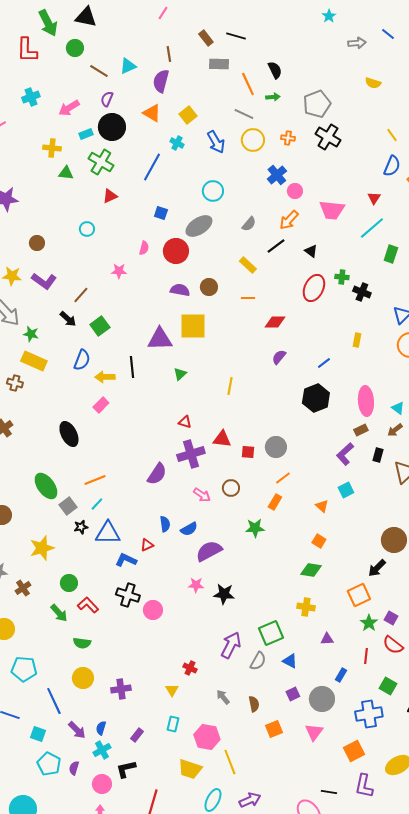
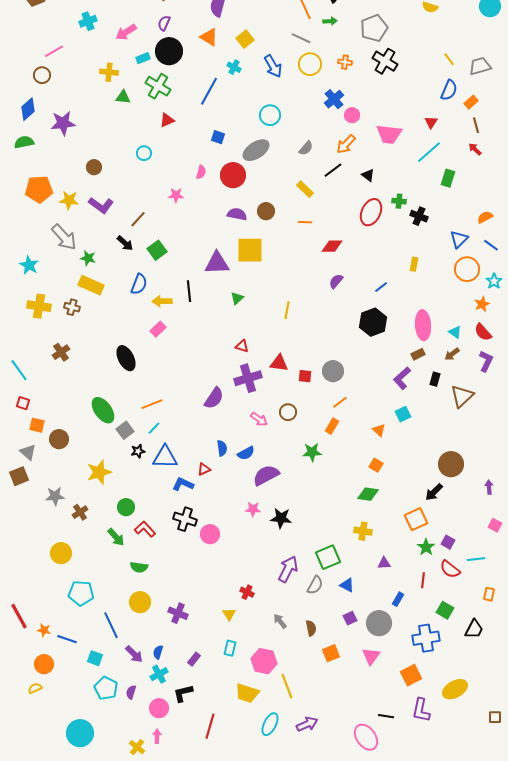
purple cross: (121, 689) -> (178, 613), turned 30

